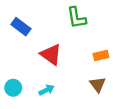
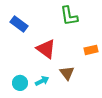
brown triangle: (98, 84) -> (67, 73), moved
cyan circle: (13, 88) -> (20, 83), moved

